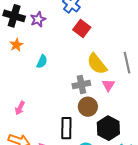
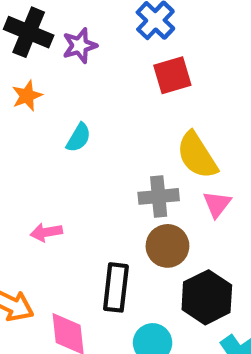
red square: (82, 28) -> (172, 75), turned 30
pink arrow: (20, 108) -> (46, 232), moved, turned 48

